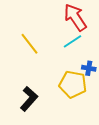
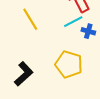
blue cross: (89, 68) -> (88, 31), moved

